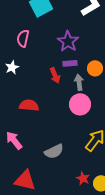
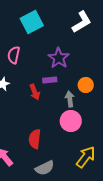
purple rectangle: (70, 63) -> (50, 80), moved
red arrow: (55, 75) -> (35, 92), moved
red semicircle: (29, 105) -> (35, 139), moved, turned -90

